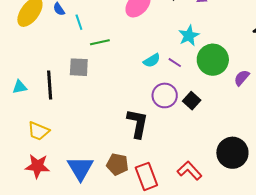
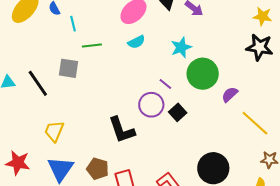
cyan semicircle: (152, 60) -> (136, 42), moved
purple line: (175, 63) -> (165, 84), moved
black line: (50, 85) -> (38, 83), turned -36
black L-shape: (138, 123) -> (122, 130), turned 144
yellow trapezoid: (39, 131) -> (54, 131), moved, turned 85

